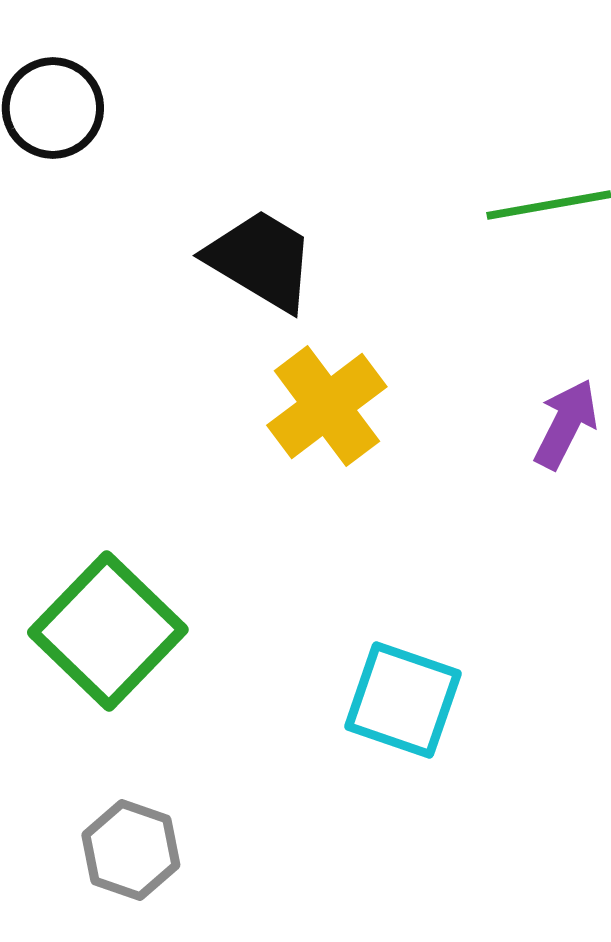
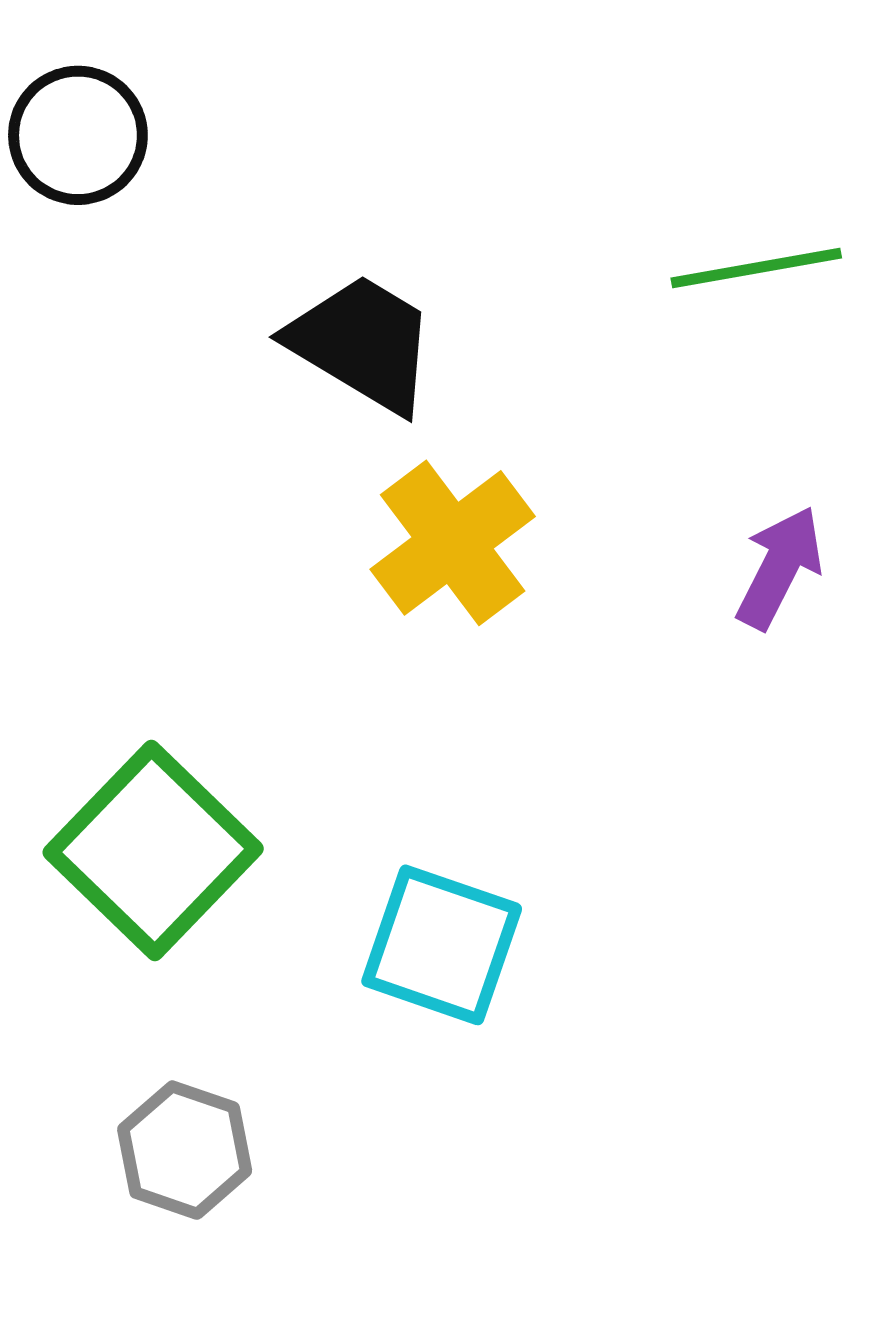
cyan square: (403, 700) -> (442, 945), moved

